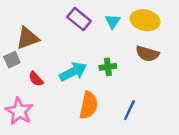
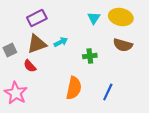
purple rectangle: (79, 19) -> (37, 18), moved, turned -66
brown triangle: (28, 38) -> (37, 44), moved
cyan arrow: (73, 72) -> (61, 42), moved, size x0.6

